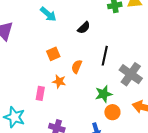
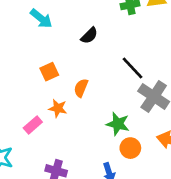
black line: (105, 56) -> (133, 68), moved, turned -54
pink rectangle: (40, 93) -> (33, 125), turned 40
green star: (104, 94) -> (118, 124), turned 30

